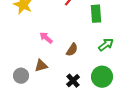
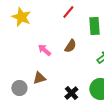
brown semicircle: (72, 50) -> (70, 46), moved

